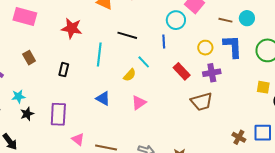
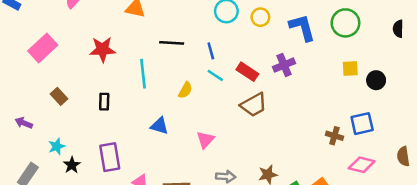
pink rectangle: (25, 16) -> (43, 48), turned -45
blue line: (164, 42) -> (211, 51), moved
yellow circle: (205, 48) -> (260, 17), moved
cyan line: (144, 62) -> (215, 75), moved
brown trapezoid: (202, 102) -> (254, 105), moved
pink triangle: (139, 103) -> (205, 140), moved

